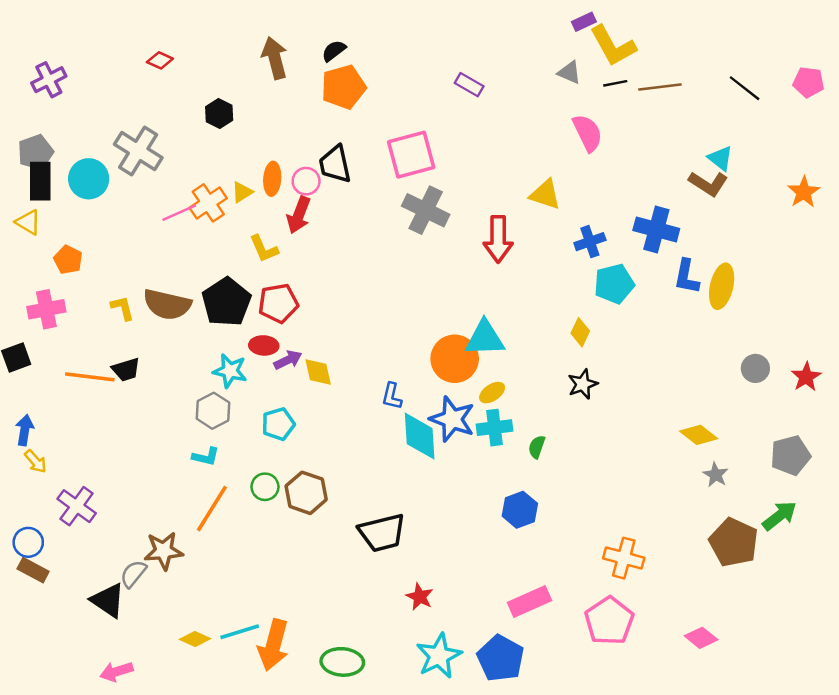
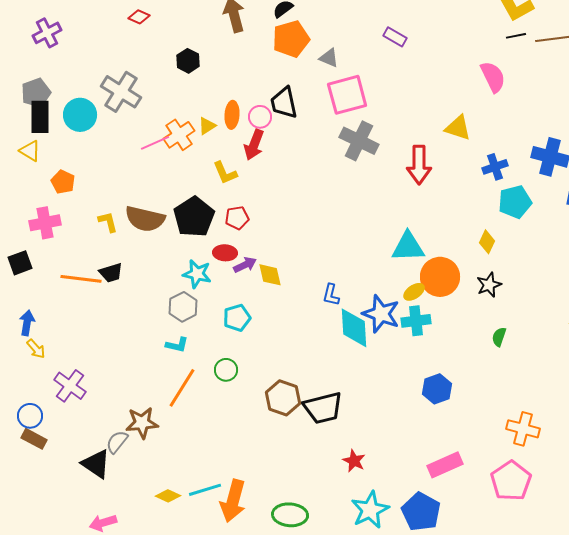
gray triangle: (569, 72) -> (329, 58), moved
red pentagon: (278, 303) -> (237, 218), size x0.7
orange circle: (455, 359) -> (440, 277), moved
green semicircle: (537, 447) -> (499, 337), moved
brown hexagon: (306, 493) -> (283, 398), moved

